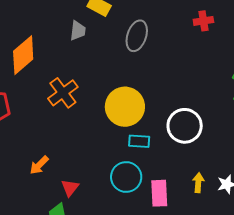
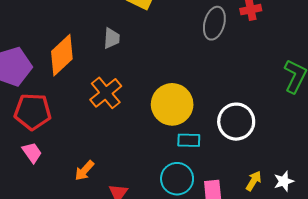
gray trapezoid: (78, 31) -> (112, 38), moved
gray ellipse: (137, 36) -> (214, 23), moved
yellow arrow: (198, 183) -> (254, 181), turned 30

